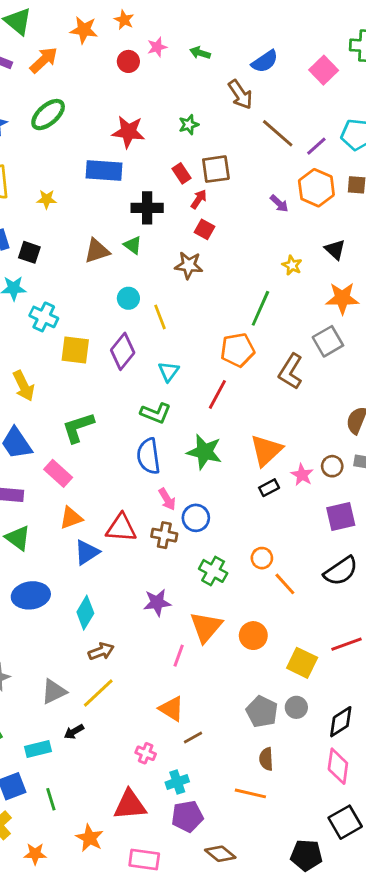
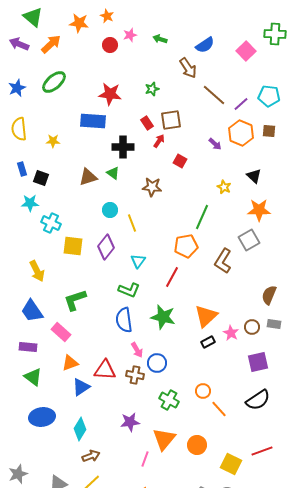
red square: (204, 229) -> (180, 161), moved

